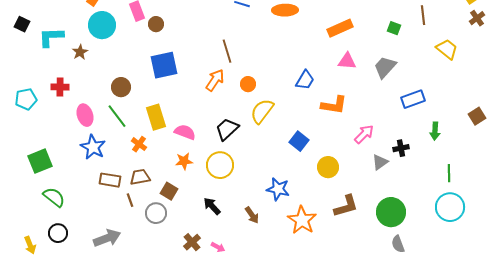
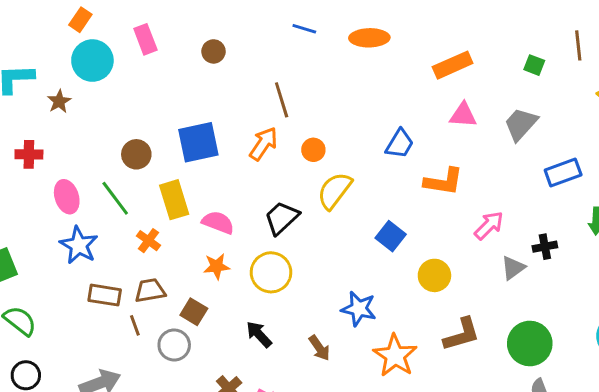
brown circle: (156, 24) -> (214, 51), moved
blue square: (164, 65) -> (198, 142), moved
brown circle: (121, 87) -> (136, 154), moved

